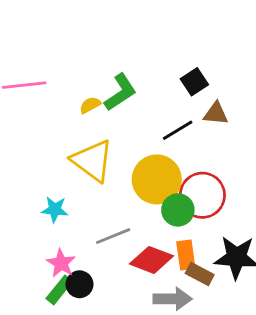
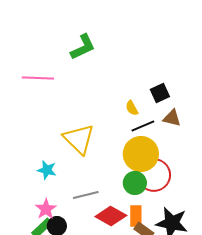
green L-shape: (120, 92) -> (83, 47), moved
yellow semicircle: (90, 105) -> (132, 108), moved, turned -98
yellow circle: (157, 179) -> (141, 154), moved

